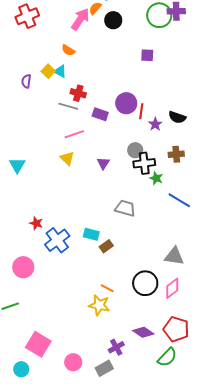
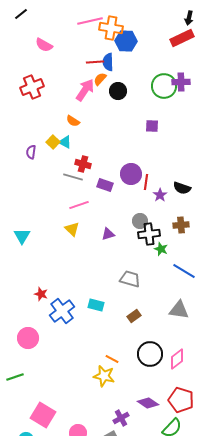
purple triangle: (103, 163) -> (108, 234), turned 40
brown rectangle: (106, 246) -> (134, 316), moved
gray triangle: (174, 256) -> (179, 310), moved

